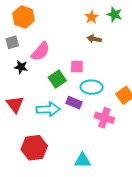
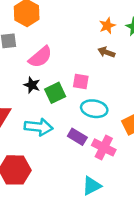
black star: (21, 67) -> (32, 85), moved
purple rectangle: (74, 103) -> (77, 137), moved
cyan triangle: (83, 160) -> (92, 186), moved, turned -36

